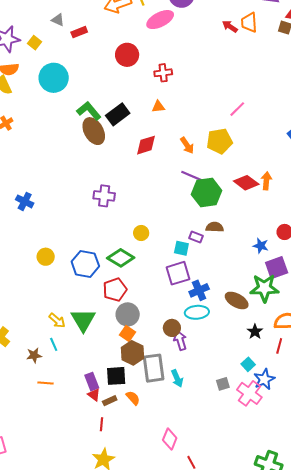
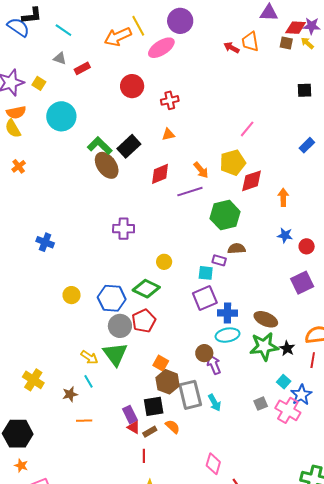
purple line: (193, 177) -> (190, 192), moved, turned -35
red diamond: (246, 183) -> (252, 181), moved, turned -50
blue star: (261, 246) -> (285, 235), moved
green star: (264, 288) -> (264, 346), moved
blue cross: (199, 290) -> (227, 313), turned 30
gray circle: (128, 314) -> (120, 326), moved

